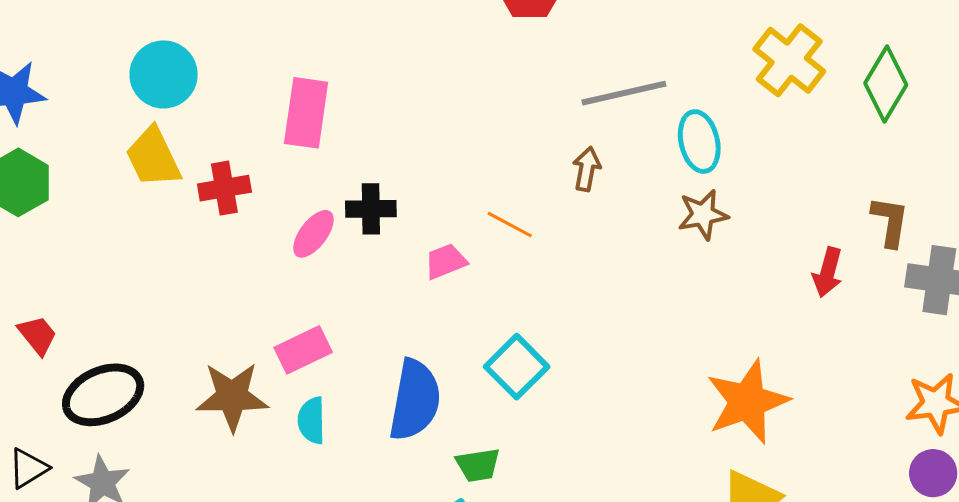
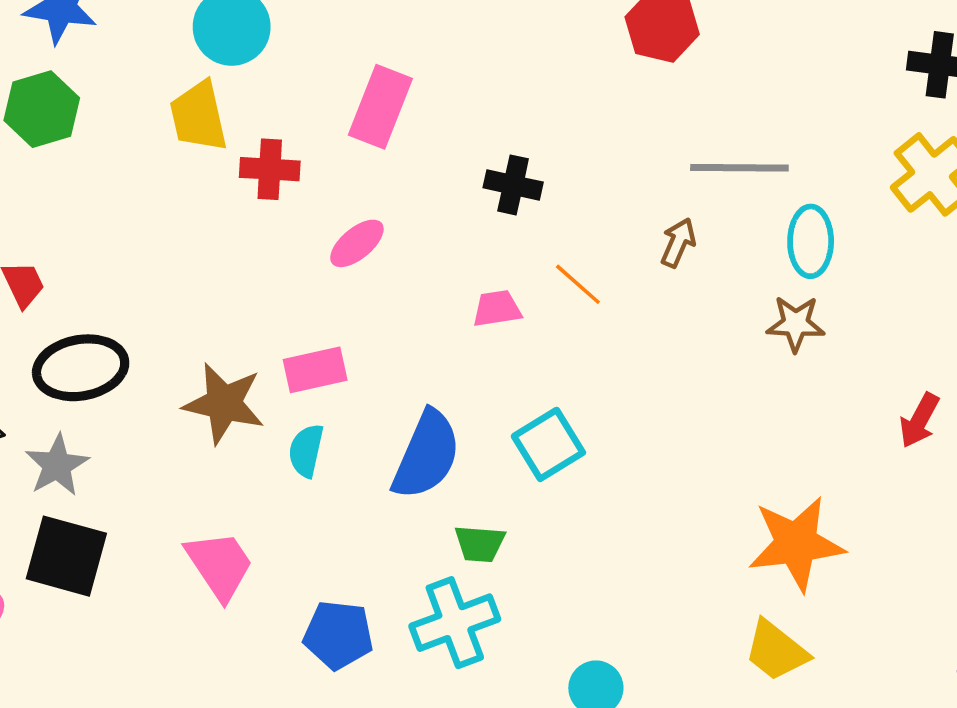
black cross: (371, 209) -> (513, 185), moved

